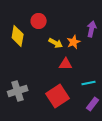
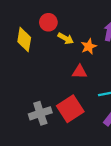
yellow arrow: (56, 43) -> (66, 38), moved
gray cross: (18, 91) -> (40, 113), moved

